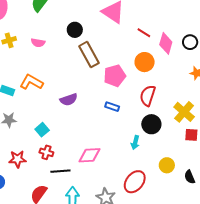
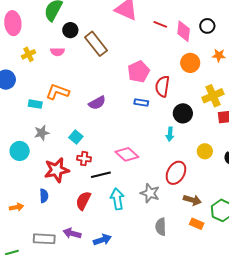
black circle: (75, 30) -> (70, 30), moved
brown rectangle: (89, 55) -> (96, 44), moved
orange circle: (145, 62) -> (190, 63), moved
red semicircle: (148, 96) -> (162, 86), moved
yellow cross: (184, 112) -> (213, 96), turned 35
pink diamond: (89, 155) -> (127, 154), turned 55
red star: (18, 159) -> (57, 170), size x1.4

